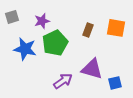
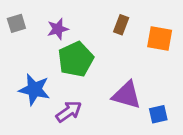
brown rectangle: (88, 30) -> (121, 25), moved
blue star: (25, 49) -> (34, 90), moved
purple arrow: (63, 81) -> (69, 112), moved

